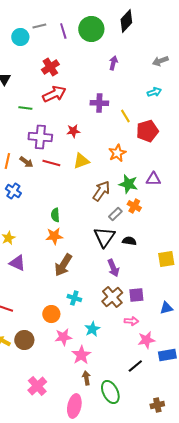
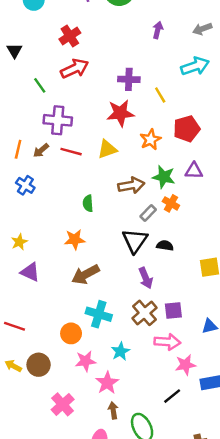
purple arrow: (113, 63) -> (158, 30), moved
cyan arrow: (154, 92) -> (195, 66), size x1.6
green line: (25, 108) -> (40, 85), turned 48
red star: (73, 131) -> (120, 113), moved, size x1.6
red pentagon: (147, 131) -> (187, 129), moved
brown arrow: (26, 162) -> (41, 150), turned 104
brown arrow: (101, 191) -> (131, 185), turned 45
green semicircle: (55, 215) -> (88, 203), moved
brown arrow: (63, 265) -> (85, 274), turned 30
cyan cross: (74, 298) -> (99, 314), size x1.5
pink arrow: (131, 321) -> (167, 342), size x1.5
pink cross: (37, 386) -> (63, 404), moved

